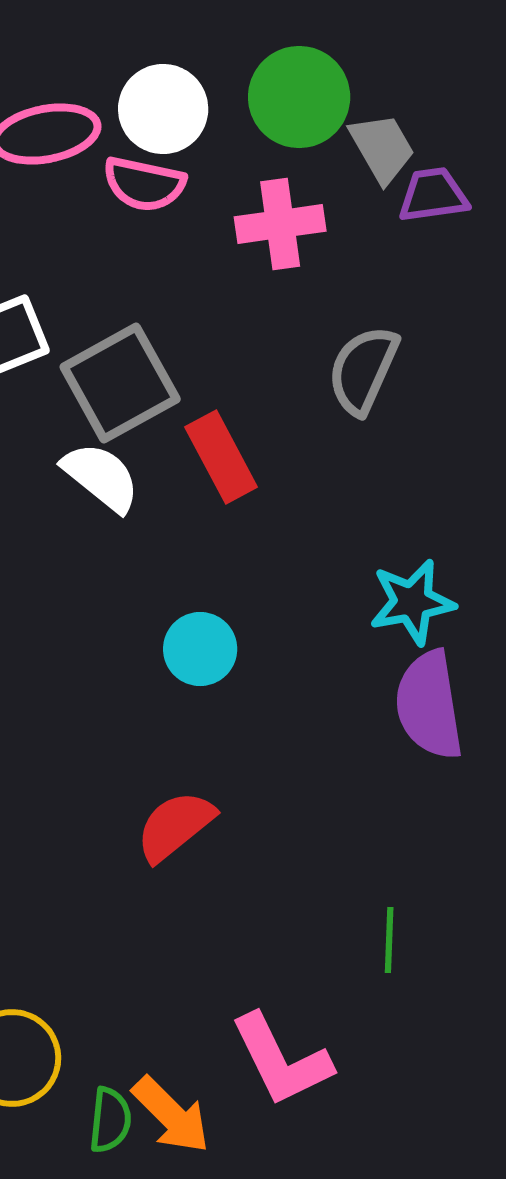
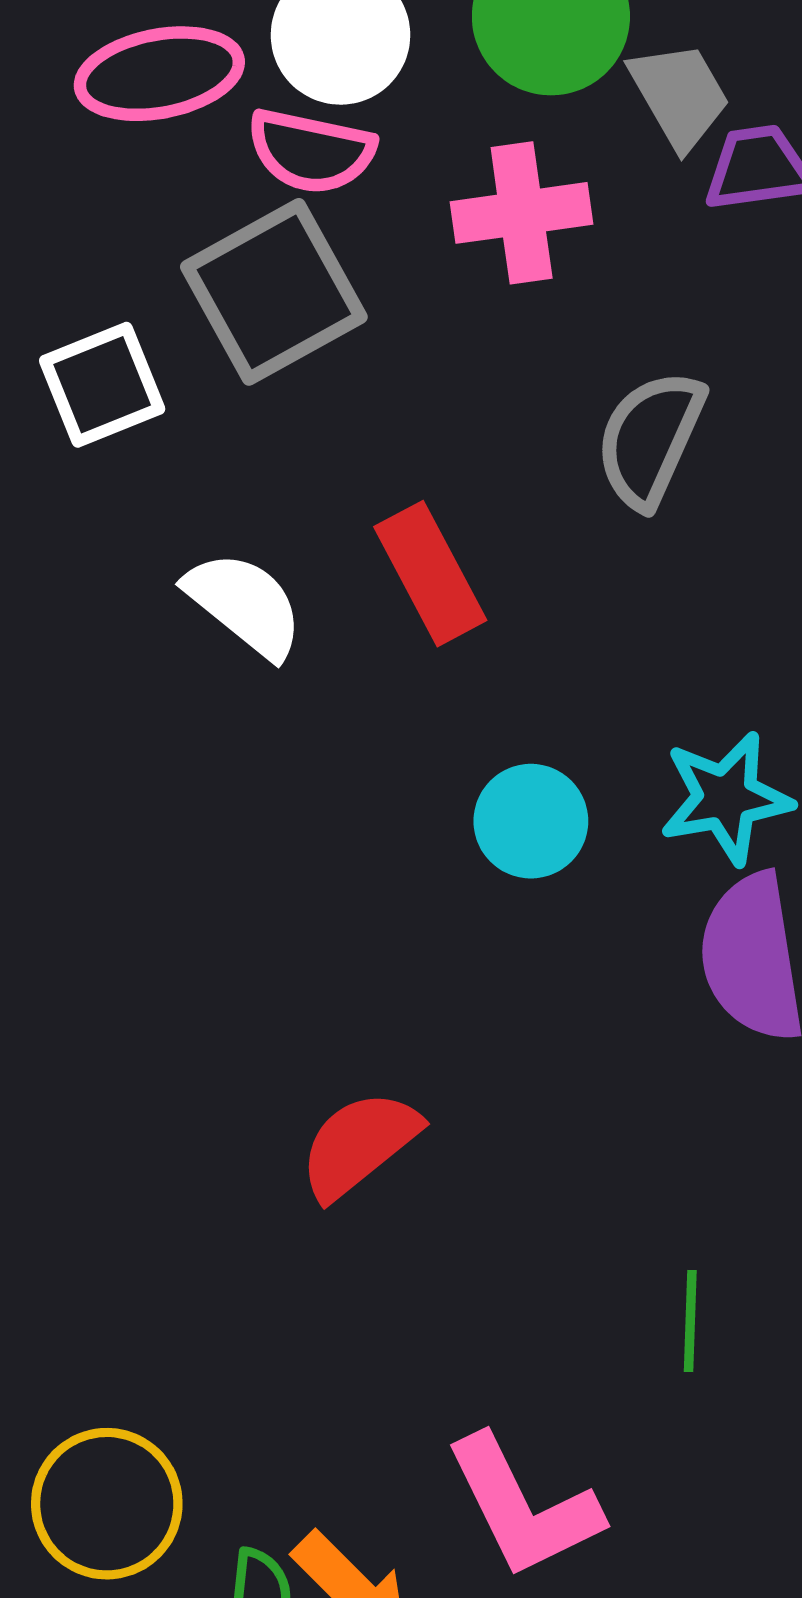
gray square: (120, 383) -> (274, 292), moved
cyan circle: (200, 649) -> (531, 821), moved

